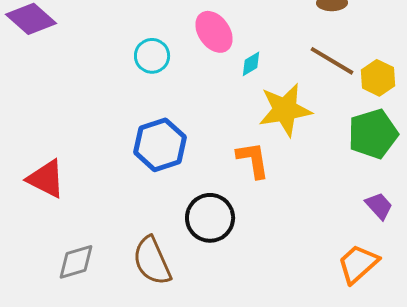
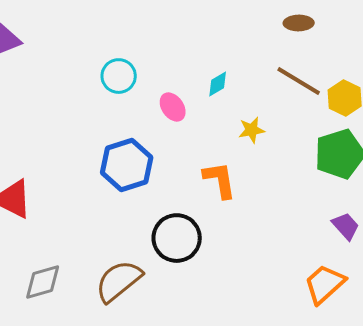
pink ellipse: (214, 32) -> (173, 107), moved, size x0.7
yellow star: (285, 110) -> (252, 130), size x0.5
brown semicircle: (152, 261) -> (119, 281), turned 75

